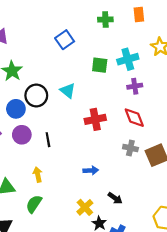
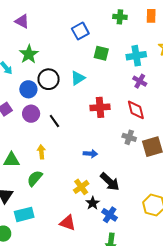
green square: (100, 65) -> (101, 53), moved
purple cross: (135, 86) -> (140, 81), turned 32
cyan triangle: (68, 91) -> (78, 78), turned 42
black line: (48, 140) -> (54, 121), turned -32
black arrow: (115, 198) -> (110, 182), size x1.5

